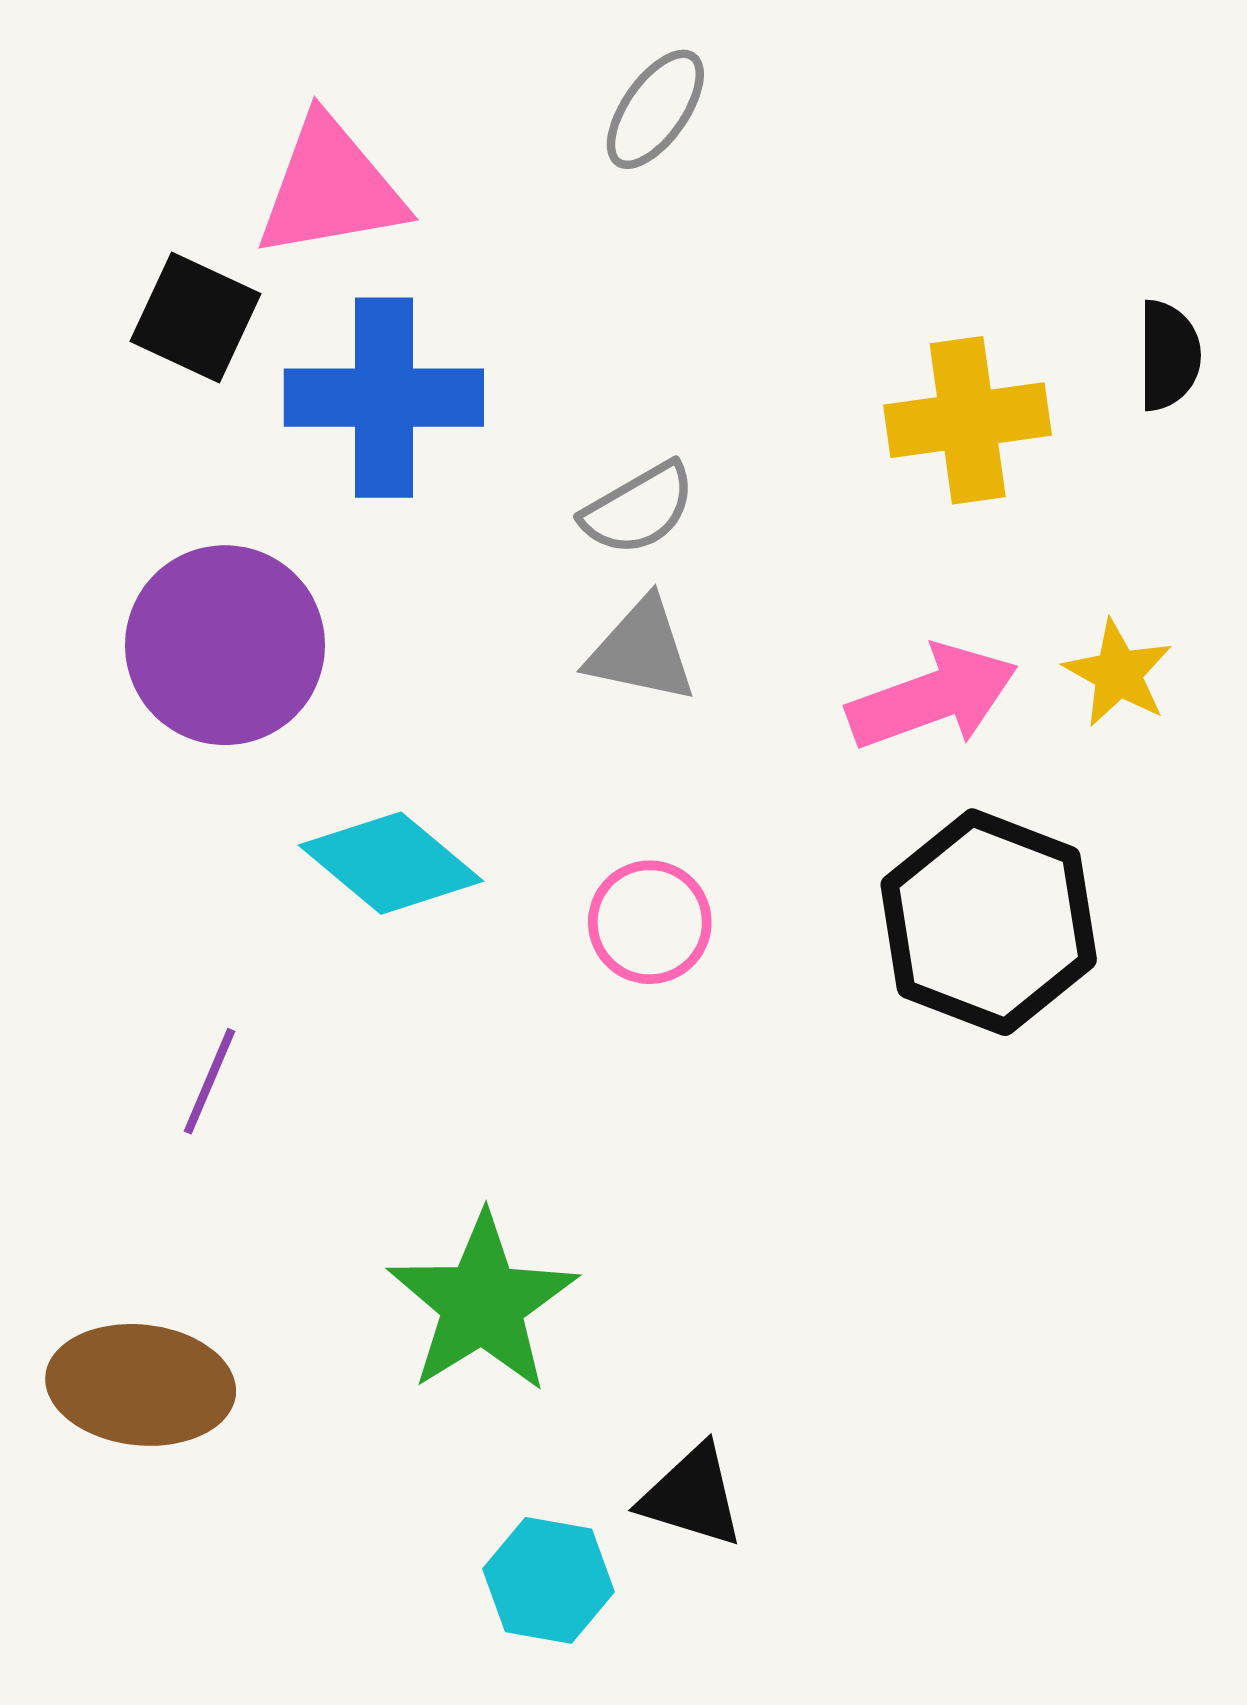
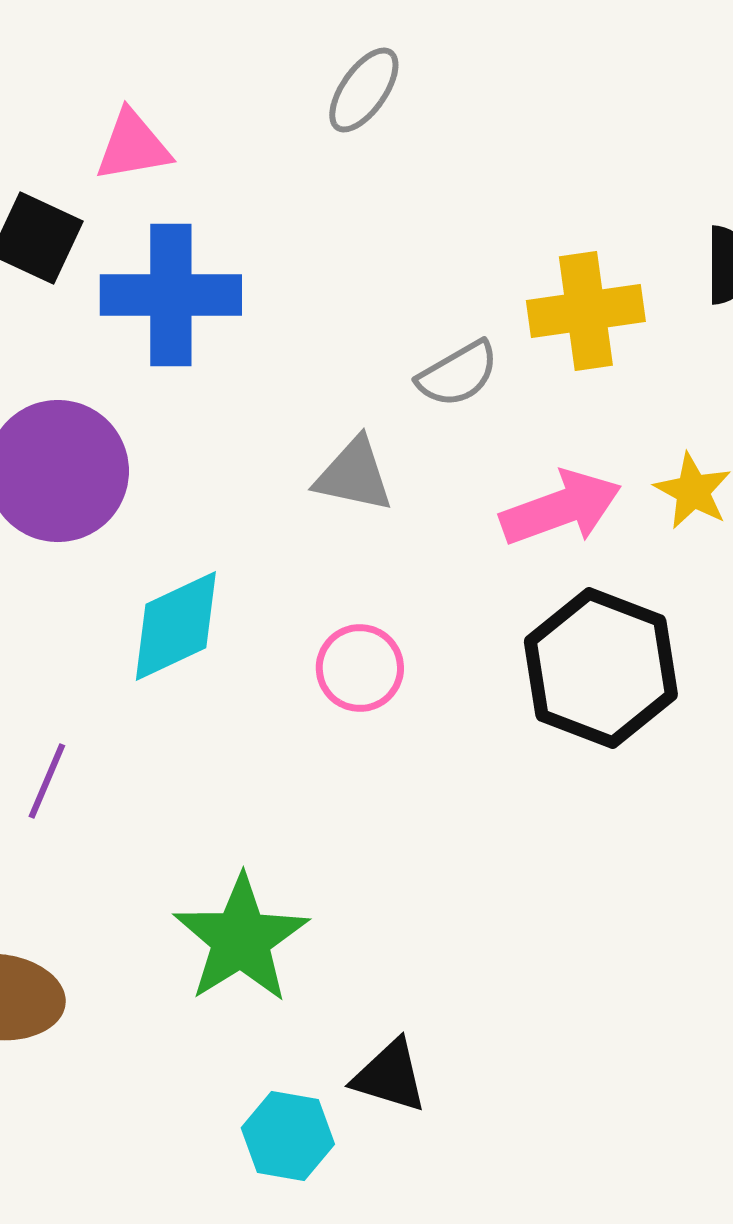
pink triangle: (331, 188) -> (133, 146), size x0.7
gray semicircle: (639, 509) -> (458, 374), moved
cyan diamond: (391, 863) -> (176, 626), turned -65

